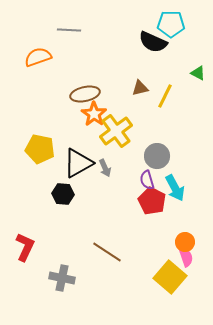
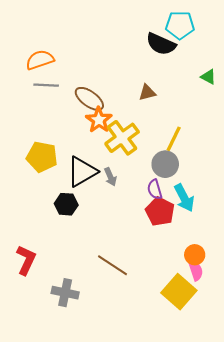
gray line: (69, 30) -> (46, 85), moved
brown ellipse: (85, 94) -> (89, 99), turned 48
yellow line: (165, 96) -> (174, 139), moved

